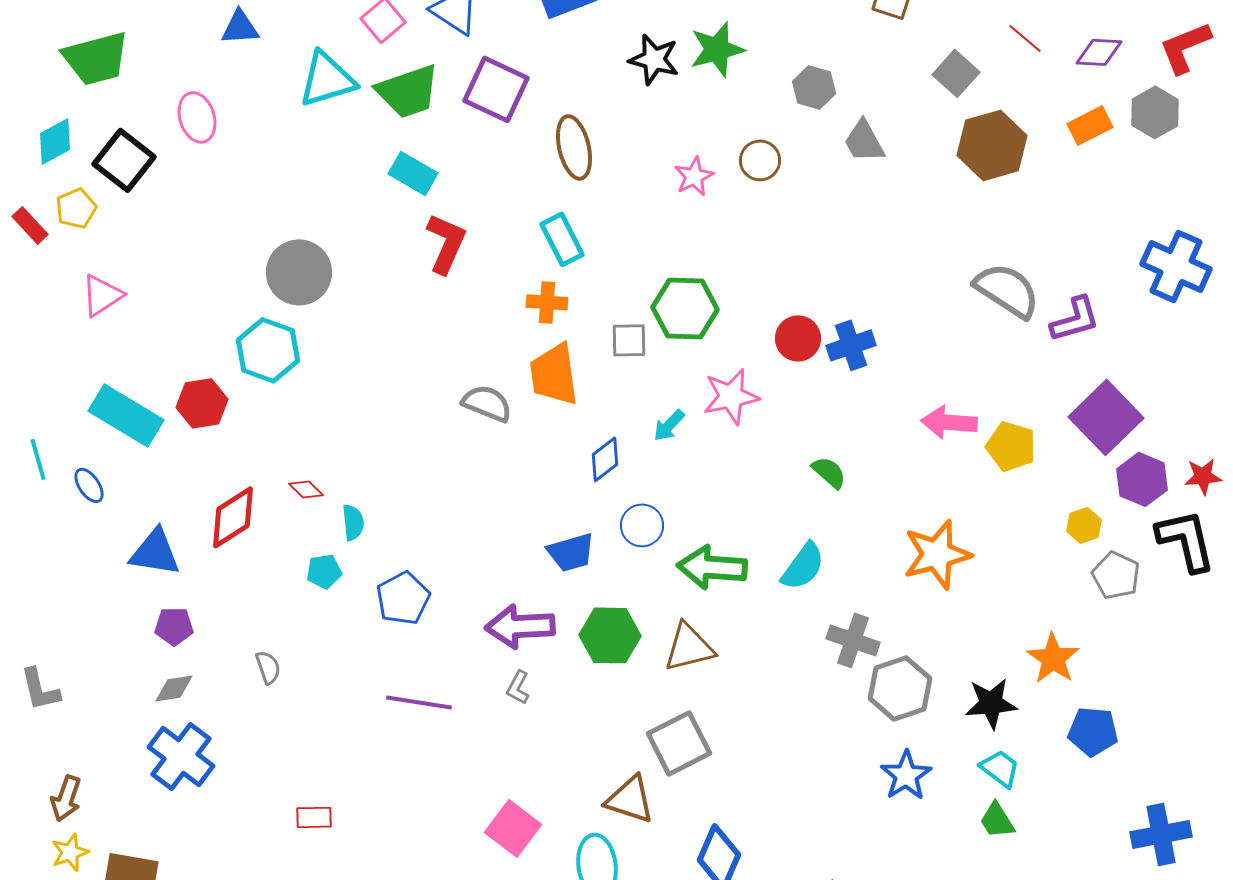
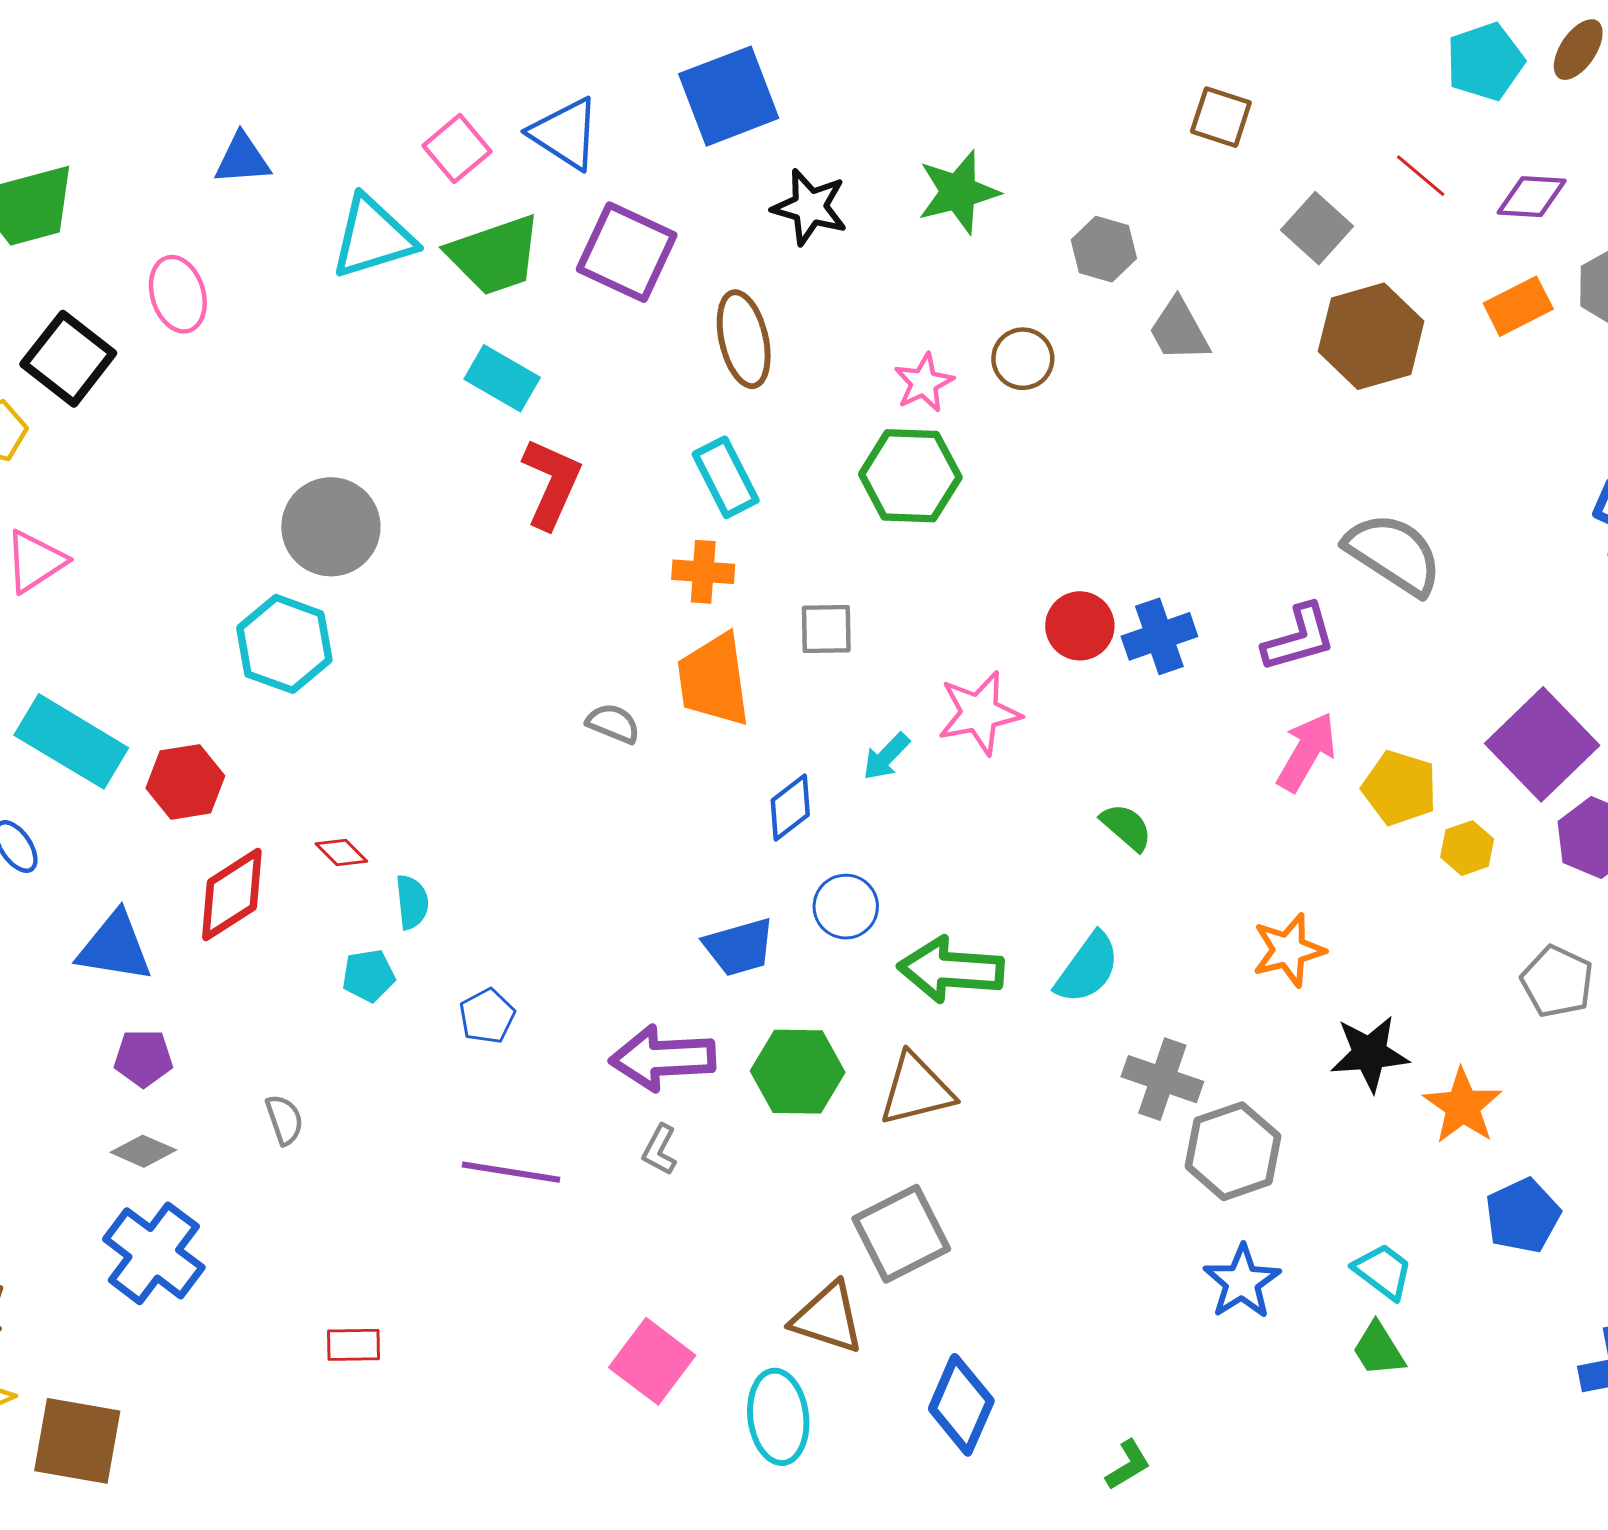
black star: (654, 59) -> (810, 207), moved
green hexagon: (685, 308) -> (910, 476), moved
purple L-shape: (1075, 319) -> (1299, 638), moved
red hexagon: (202, 403) -> (185, 782), moved
gray semicircle: (487, 403) -> (613, 723), size x0.7
pink arrow: (949, 422) -> (1307, 752), turned 116
yellow hexagon: (1084, 525) -> (1467, 848), moved
orange star: (937, 554) -> (1289, 950), size x0.7
blue pentagon: (403, 598) -> (487, 1016), size x0.7
gray diamond: (174, 688) -> (143, 1151), turned 33
black star: (991, 703) -> (1370, 1054), moved
blue pentagon: (1093, 731) -> (1523, 1216), turned -30

